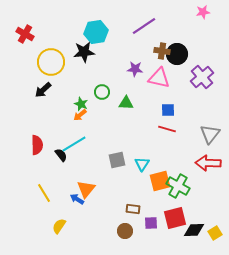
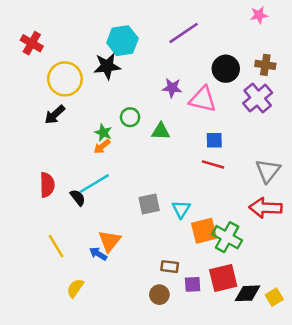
brown cross: (162, 51) -> (265, 65), moved

